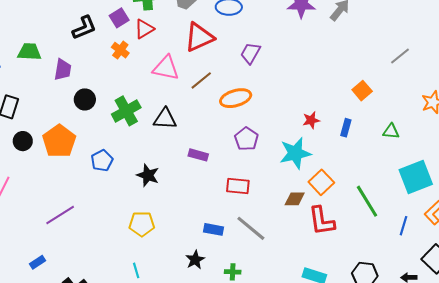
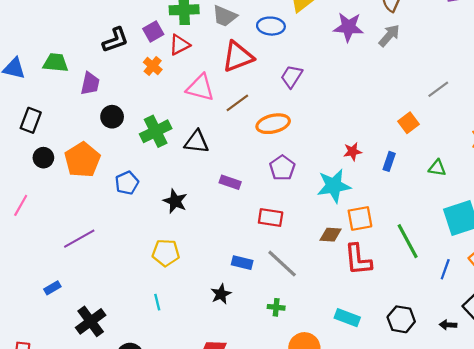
gray line: (400, 56) -> (438, 89), moved
orange square: (321, 182) -> (360, 218), turned 30
green cross: (233, 272) -> (276, 307), moved

